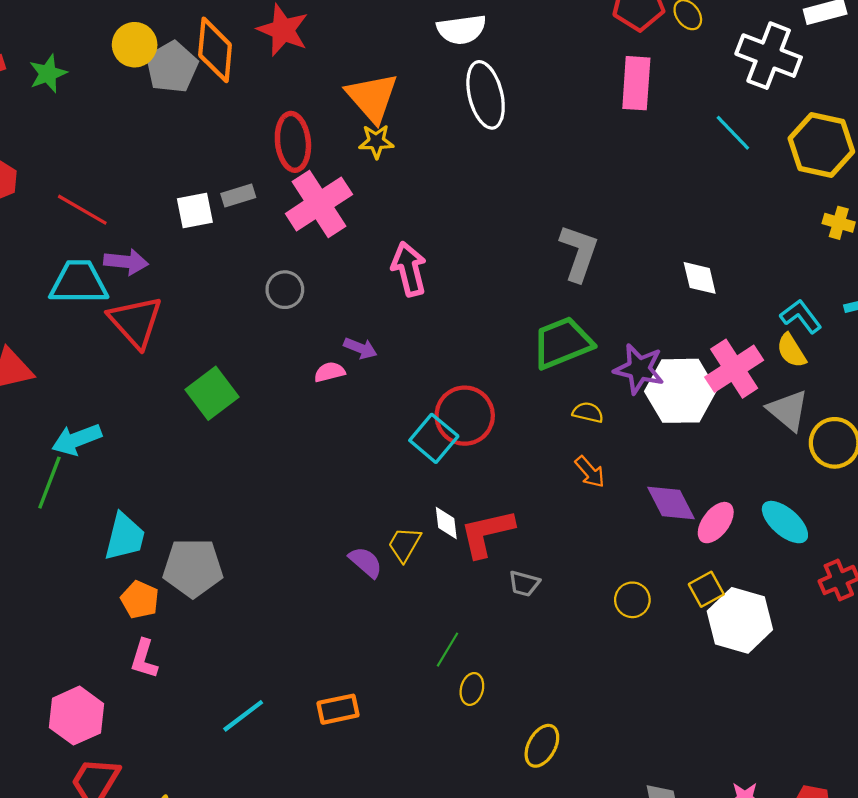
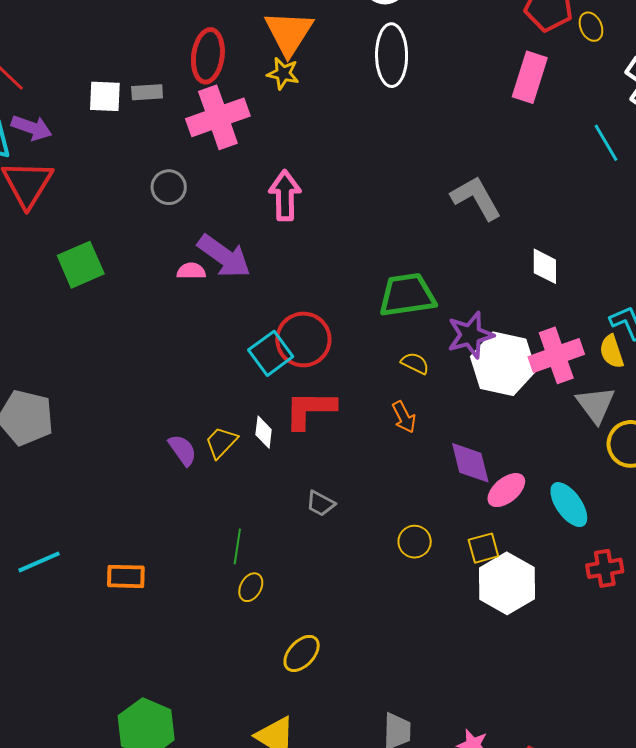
gray L-shape: (579, 253) -> (476, 198), moved, turned -62
purple arrow: (360, 348) -> (224, 256), size x1.8
purple star: (639, 369) -> (470, 335), turned 30
red L-shape: (487, 533) -> (310, 410), moved
green line: (447, 650) -> (237, 546), turned -36

